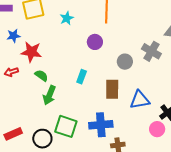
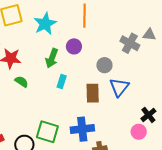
cyan star: (67, 18) -> (45, 24), size x1.6
gray cross: (151, 51) -> (130, 43), moved
green arrow: (49, 95) -> (52, 58), moved
blue triangle: (140, 100) -> (119, 87), moved, turned -40

